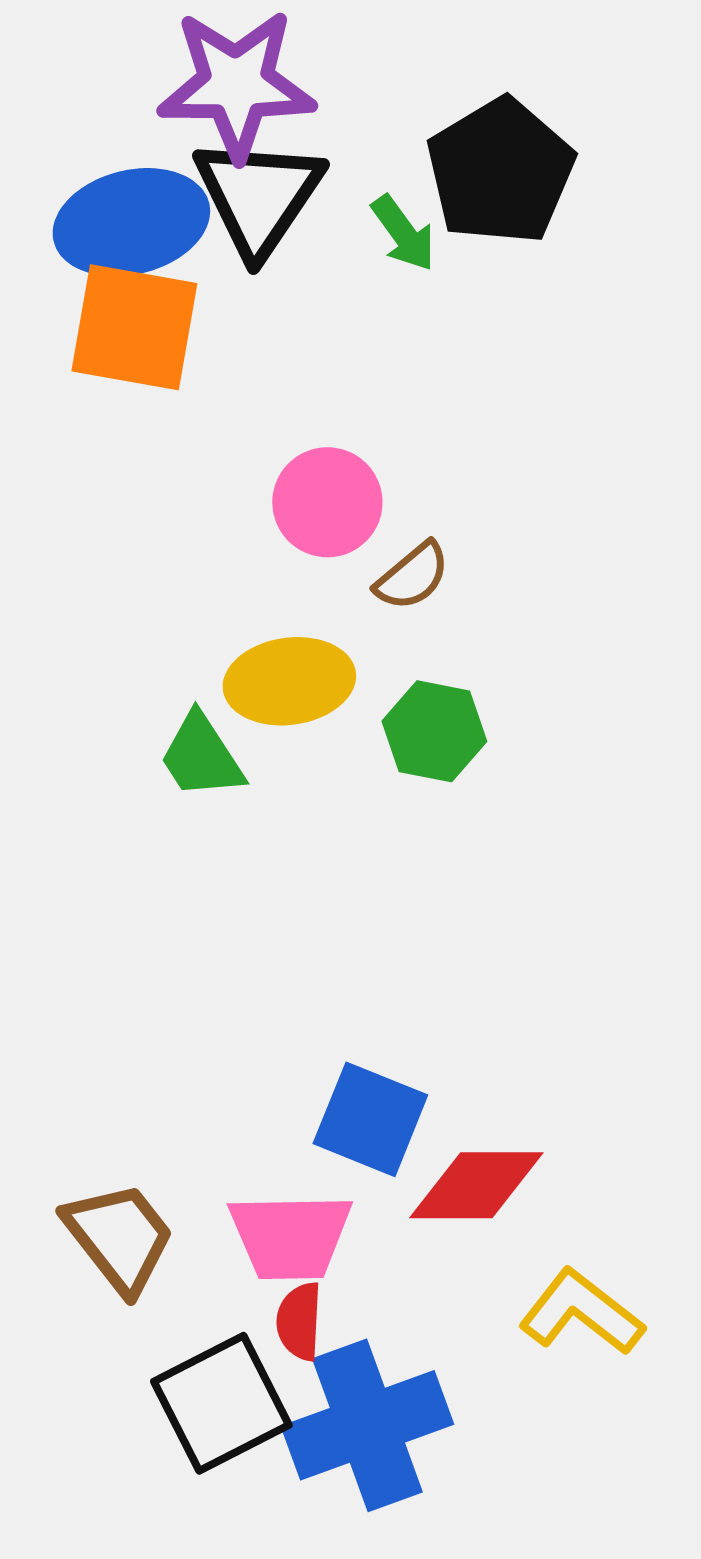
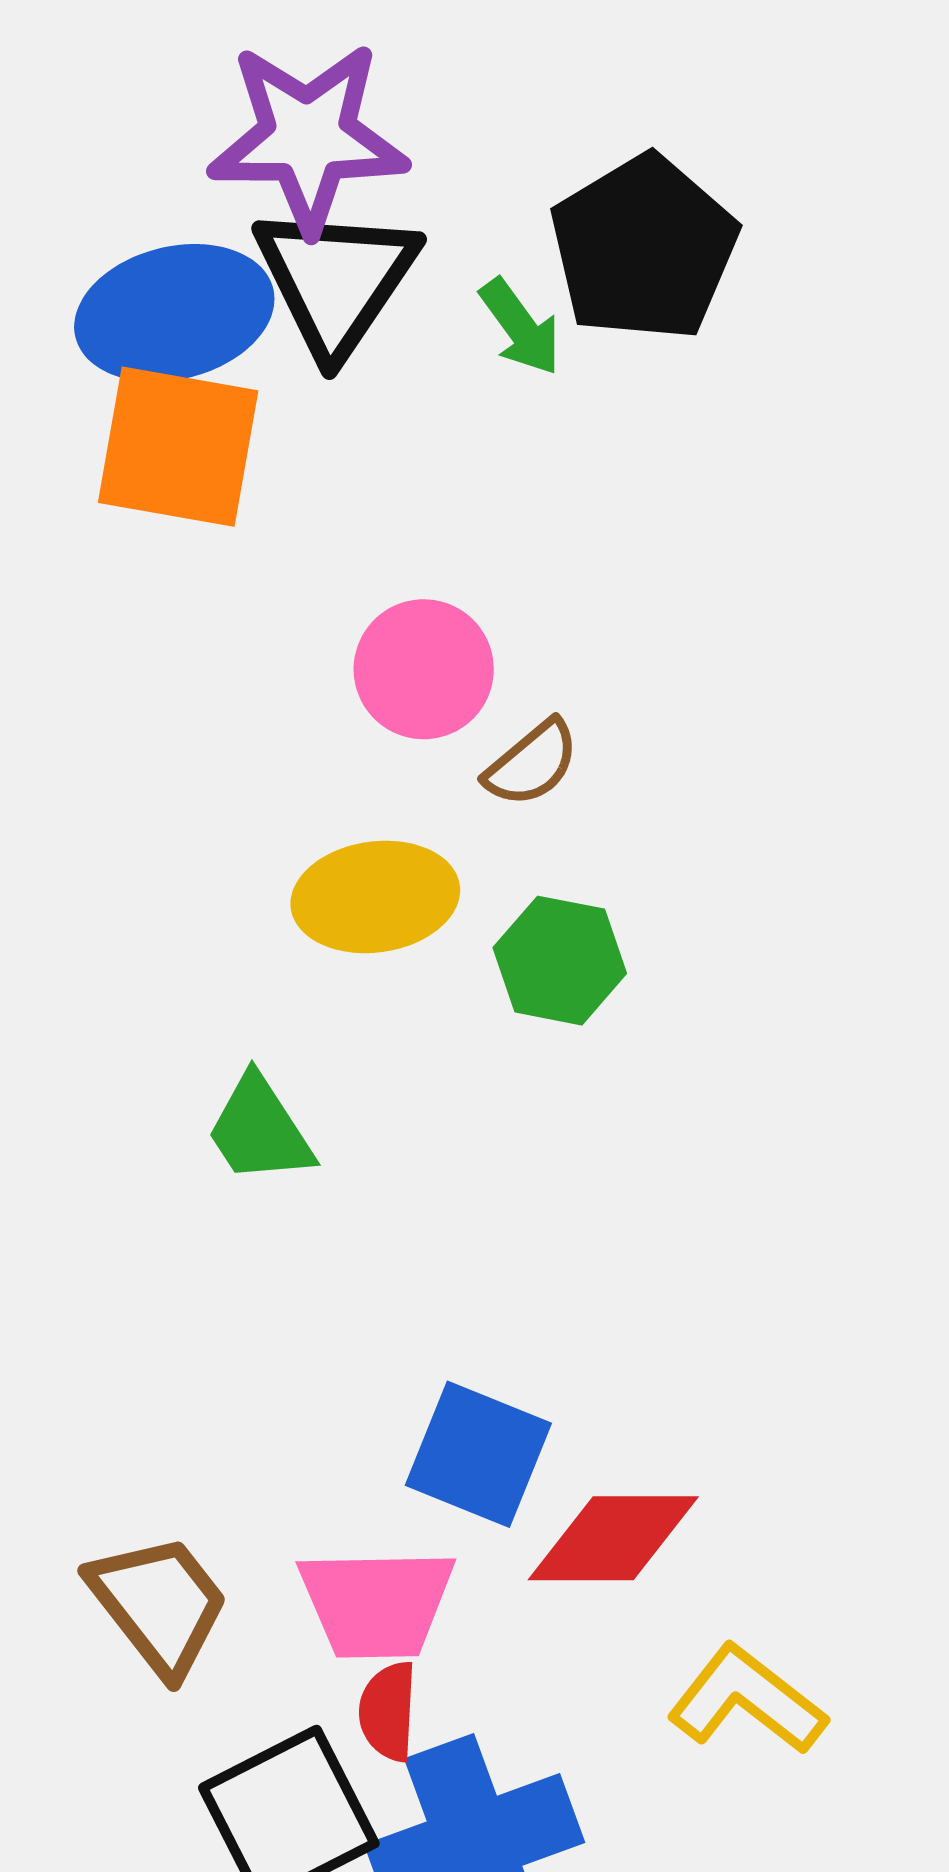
green trapezoid: (201, 756) -> (260, 1130), moved

